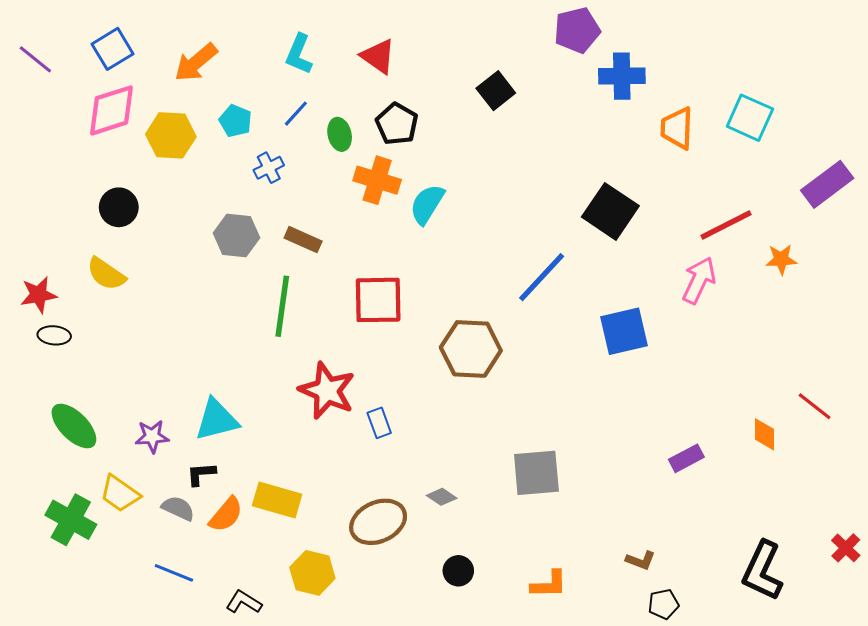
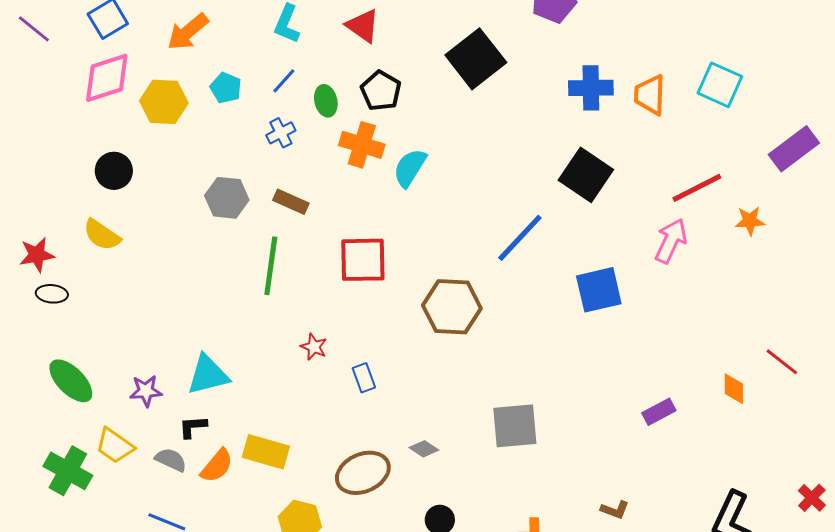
blue cross: (622, 76) -> (591, 88), moved
black square: (496, 91) -> (476, 59), size x1.6
blue cross: (269, 168) -> (281, 133), moved
red star: (327, 391) -> (314, 347), size x0.5

